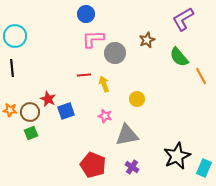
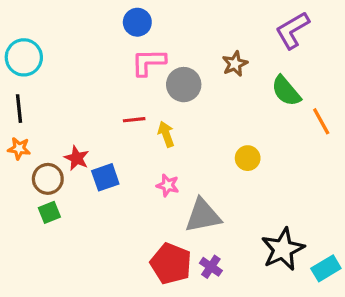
yellow circle: (137, 99) -> (248, 158), moved
orange star: (10, 110) -> (19, 148), moved
red pentagon: (93, 165) -> (171, 264), moved
cyan rectangle: (204, 168) -> (326, 268), turned 36

